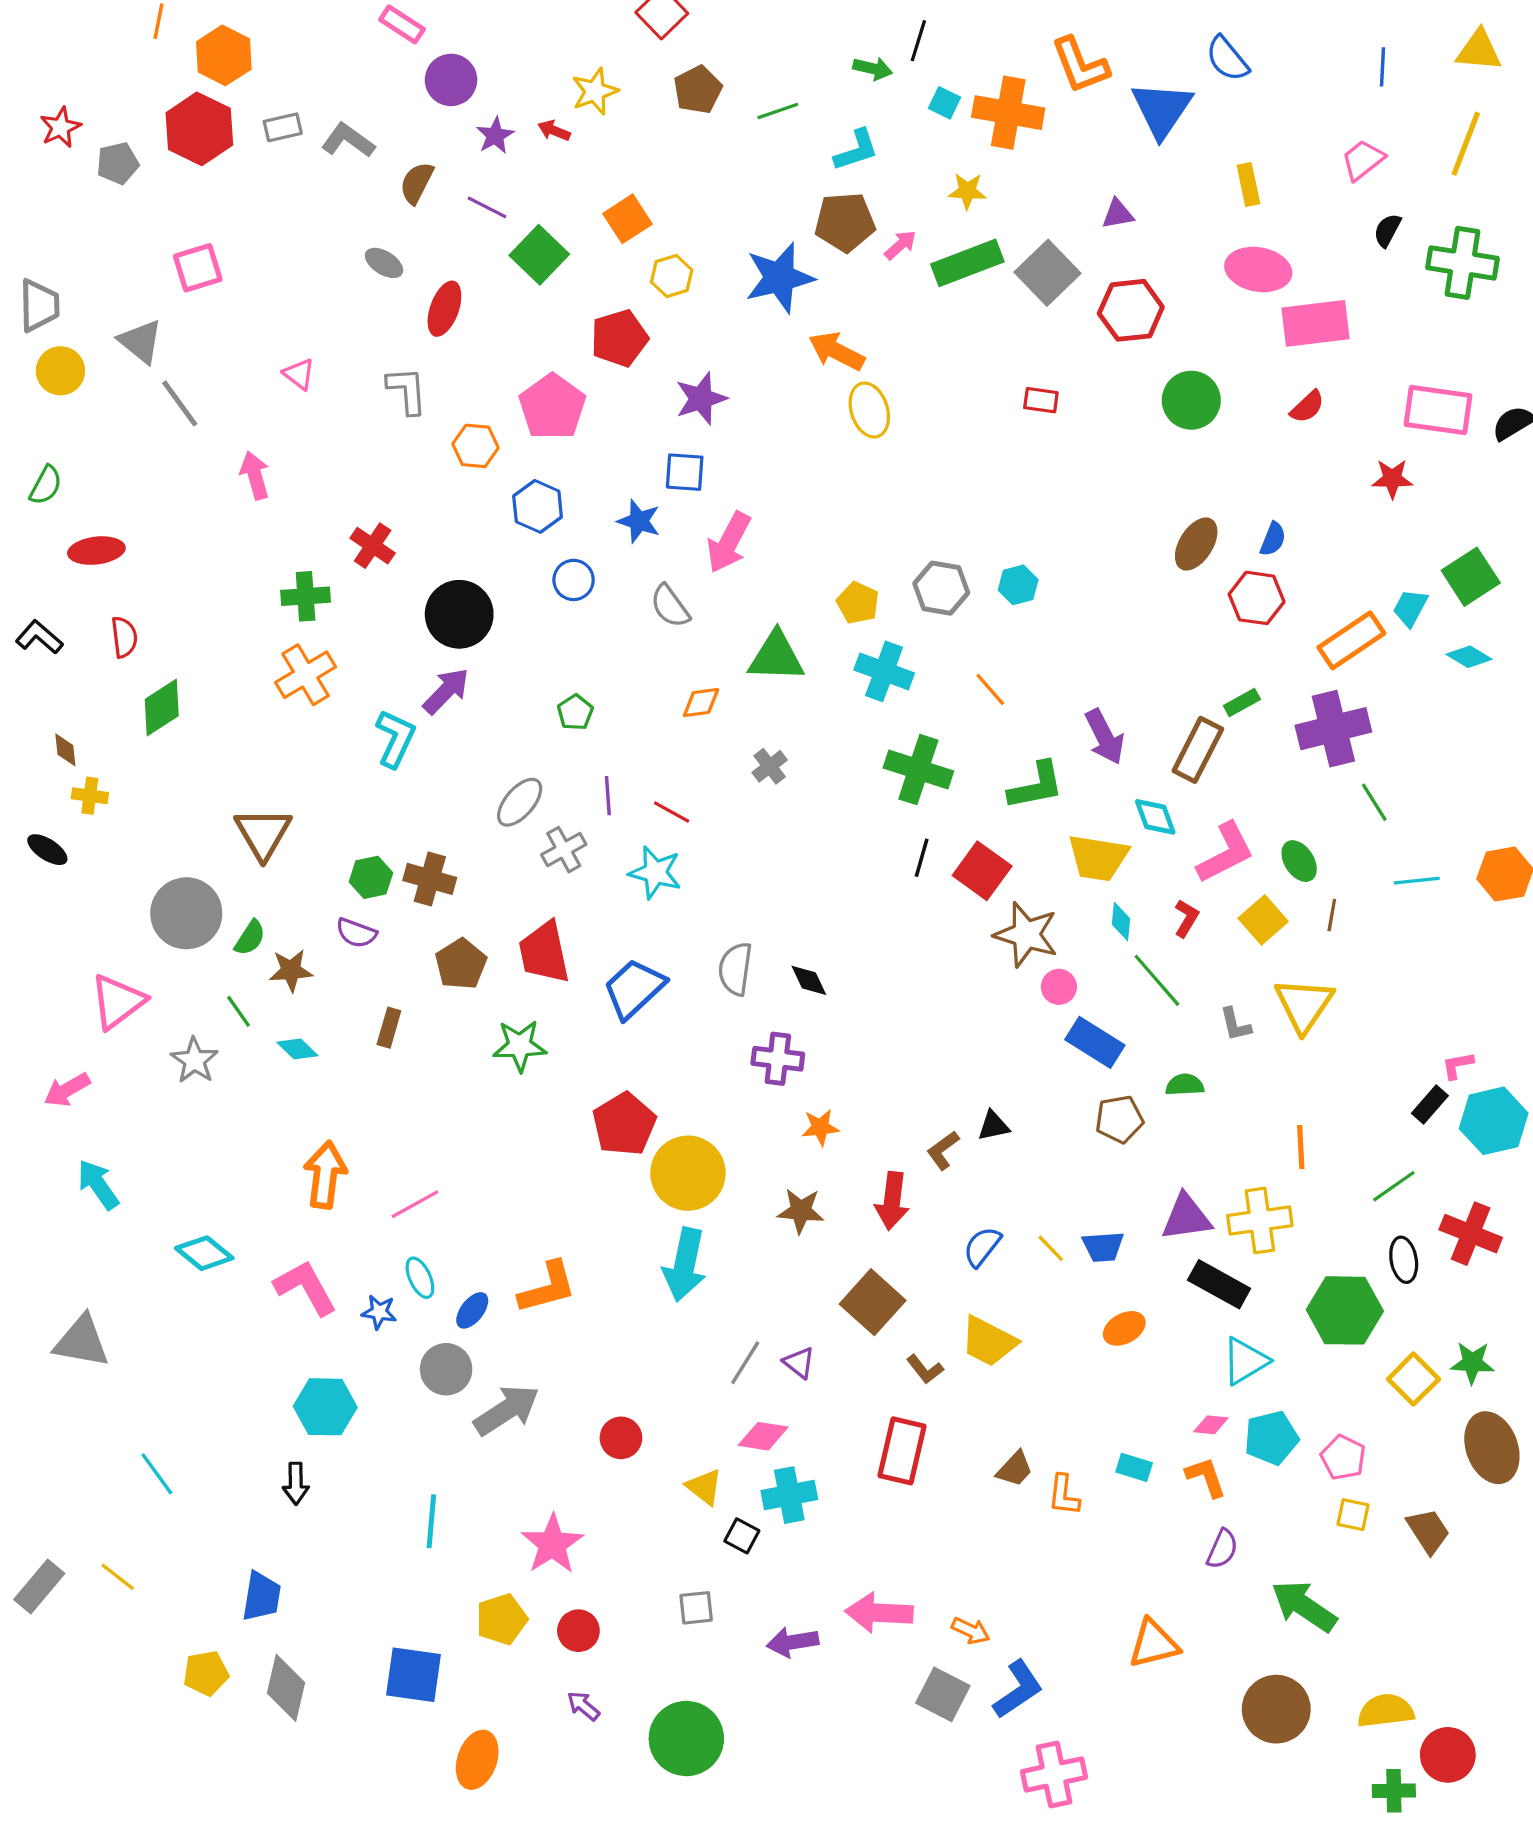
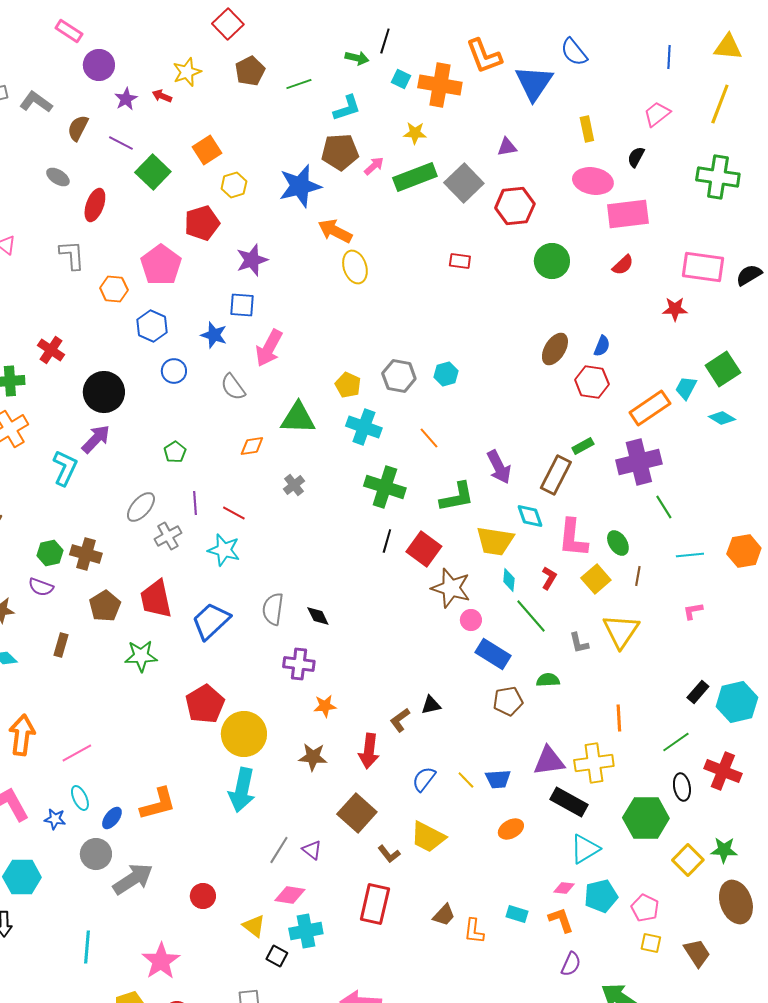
black semicircle: (1387, 230) -> (636, 157), moved
pink L-shape: (1226, 853) -> (573, 538), turned 123
pink L-shape: (1458, 1065) -> (693, 611), moved

